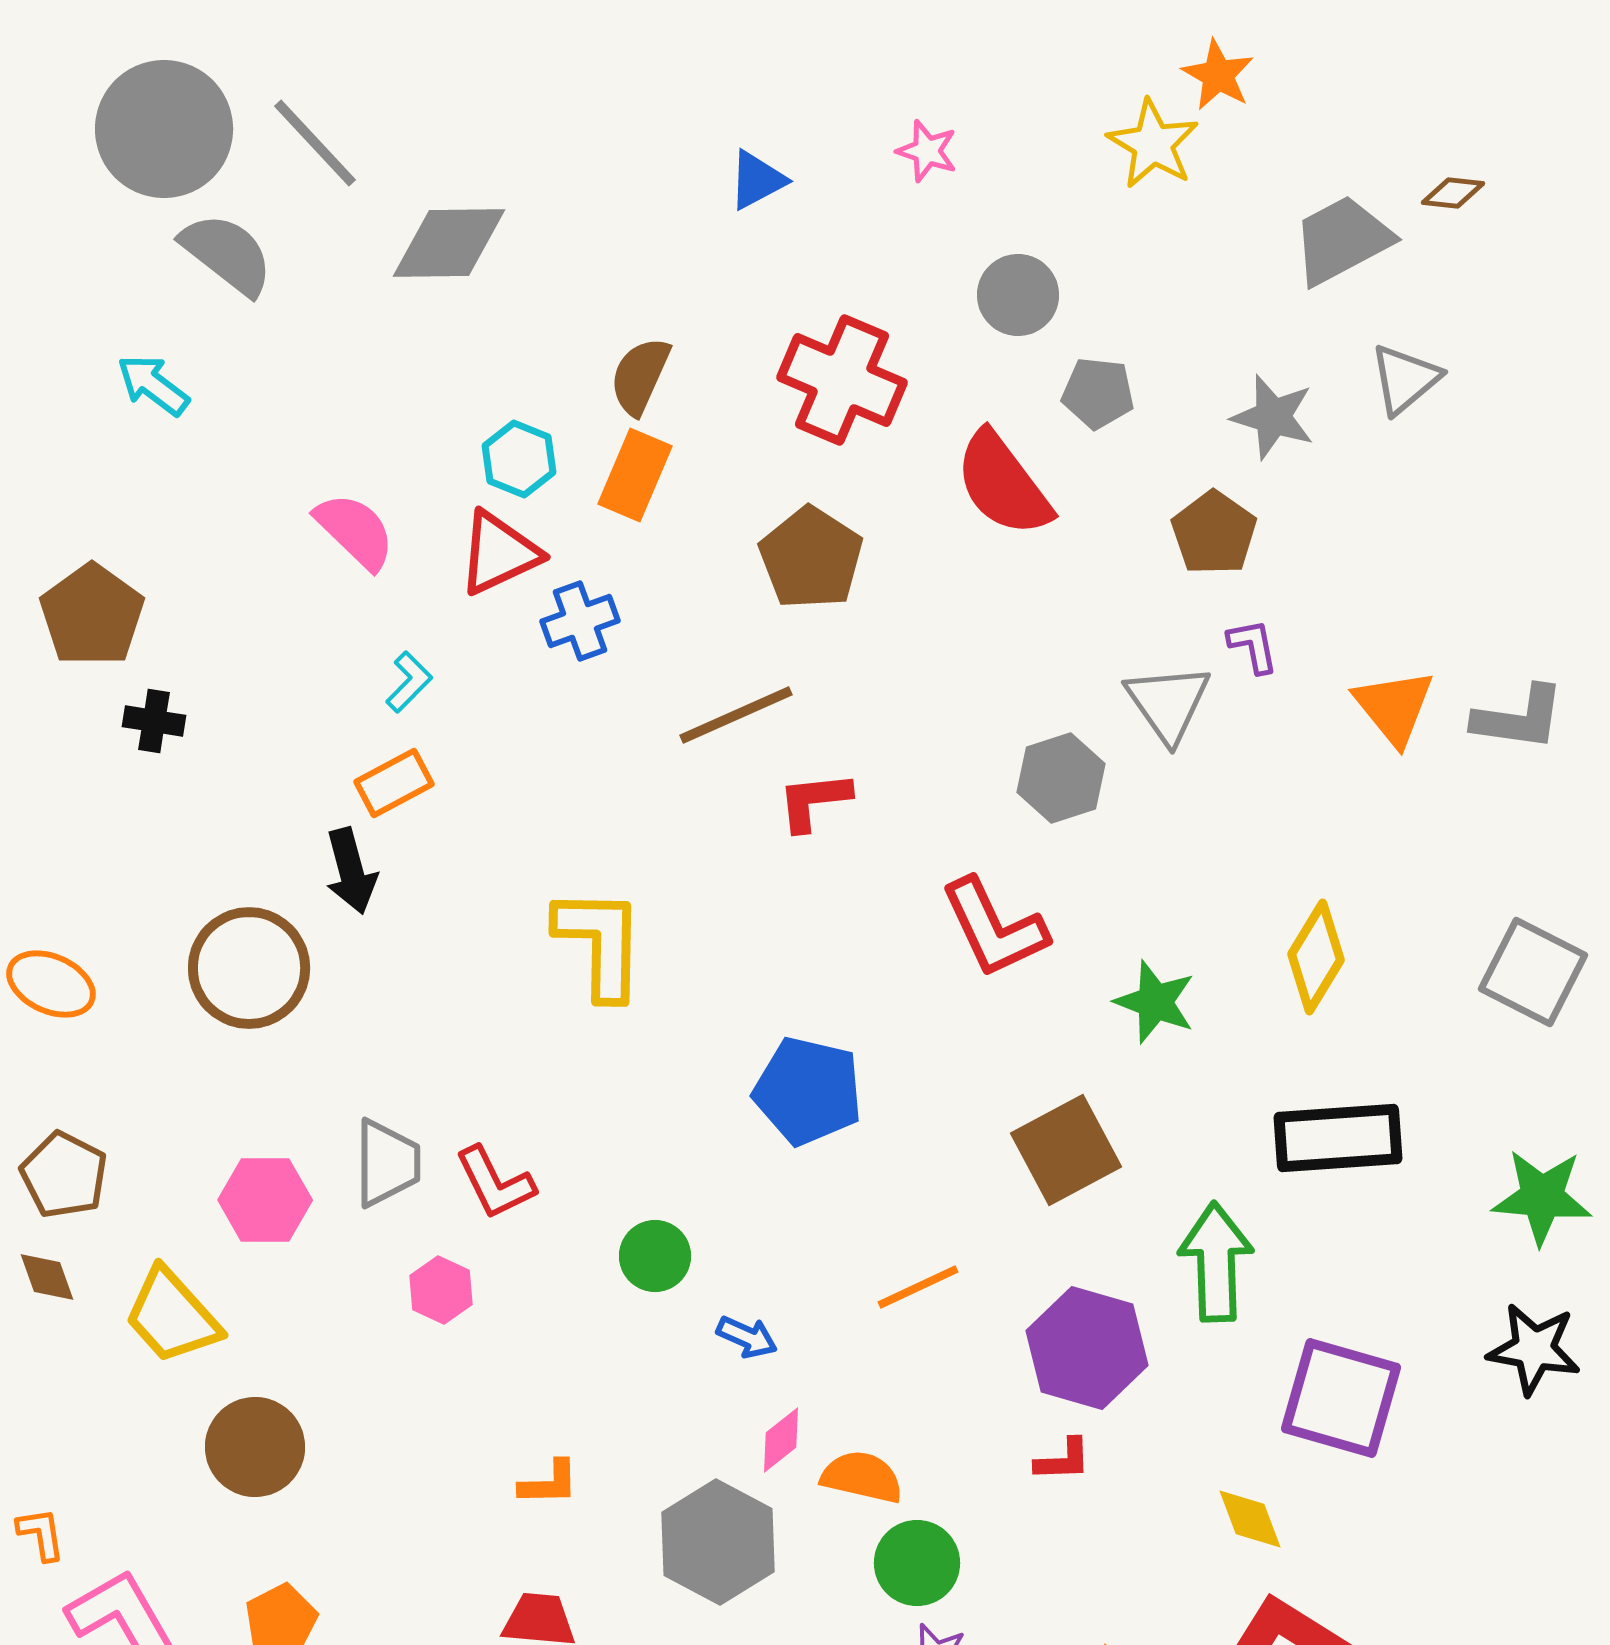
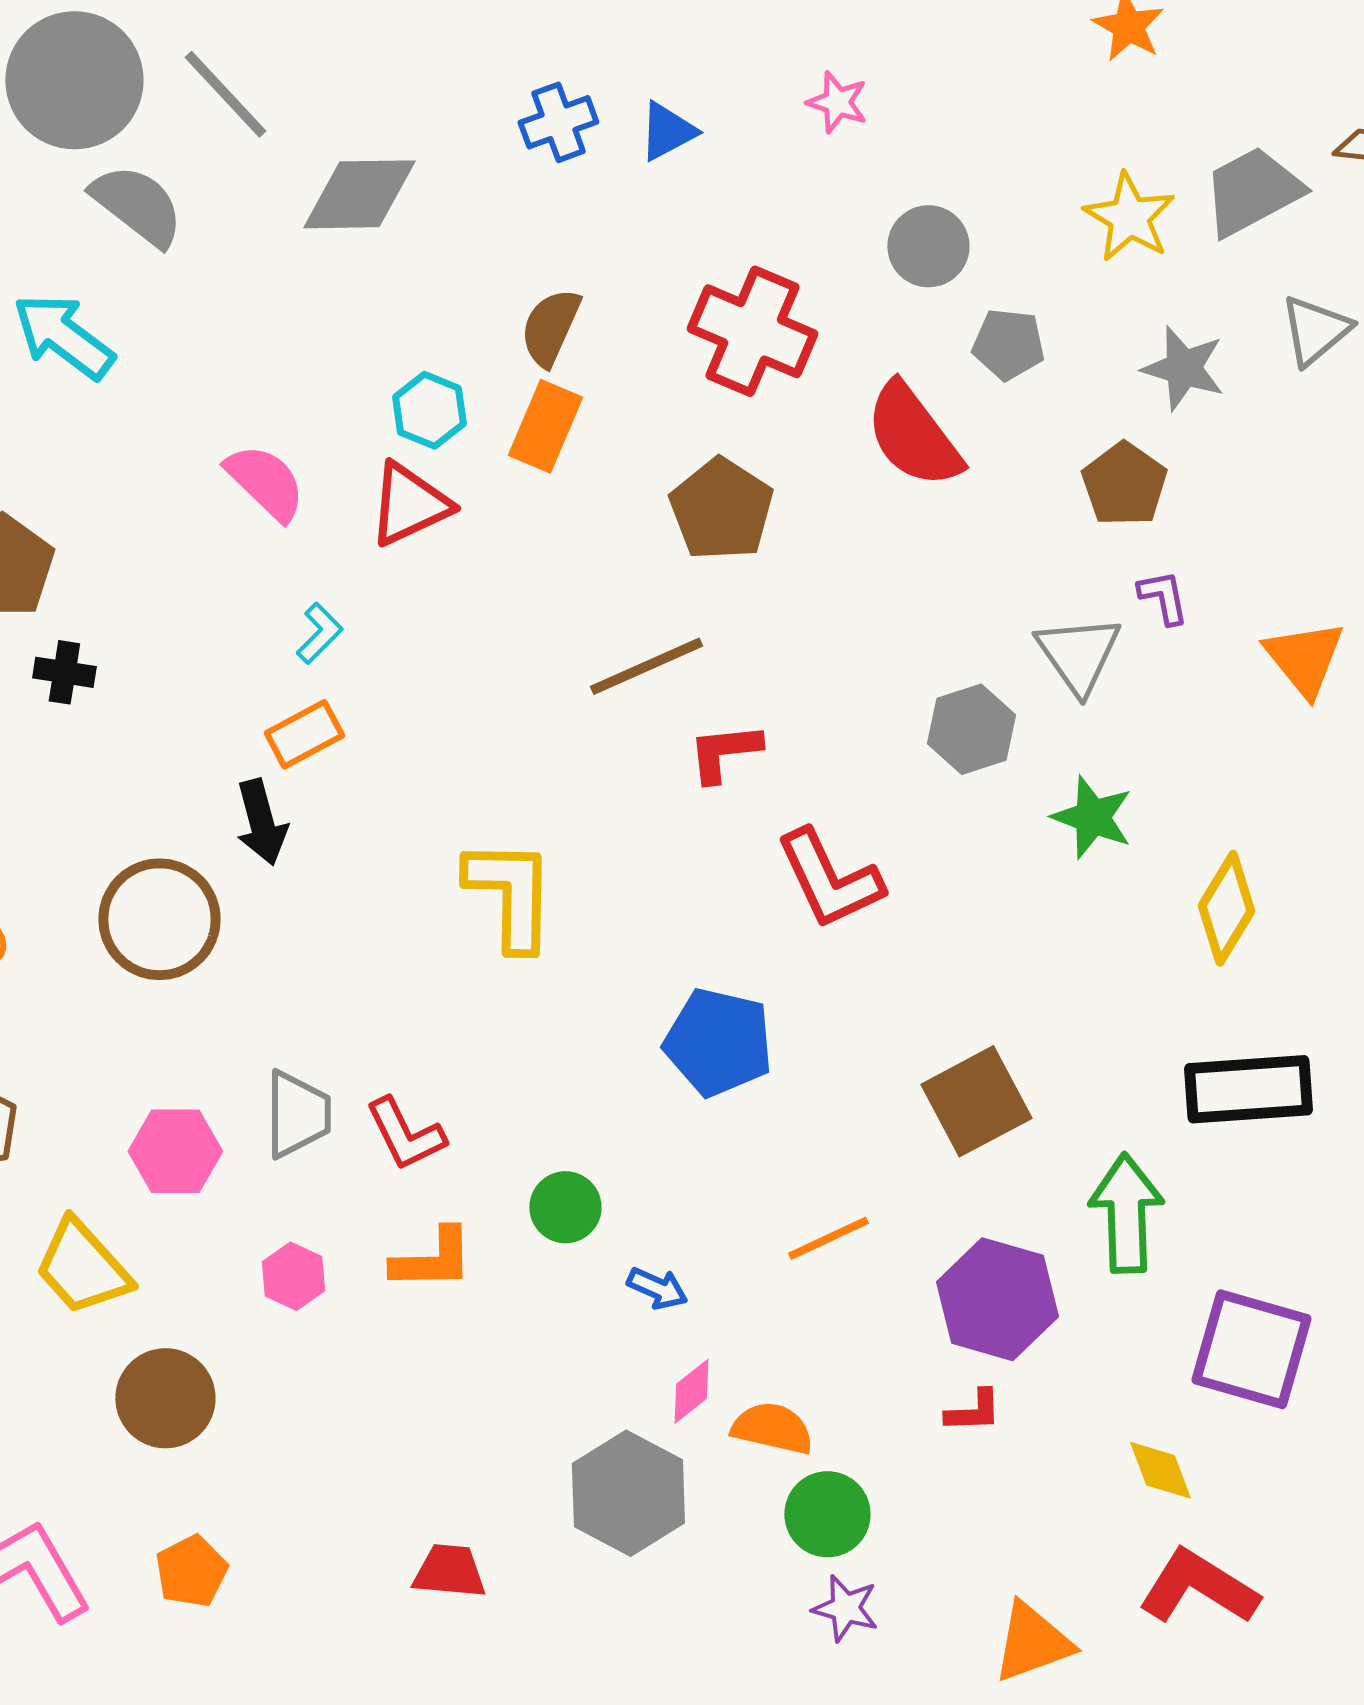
yellow star: (1153, 144) -> (1129, 217), moved
cyan arrow: (153, 385) -> (63, 336), size x1.4
blue cross: (580, 621) -> (558, 122), moved
red L-shape: (994, 928) -> (829, 879), moved
green star: (1155, 1002) -> (1092, 817), moved
pink hexagon: (441, 1290) -> (293, 1276), moved
orange L-shape: (549, 1483) -> (432, 1259), moved, size x1.4

